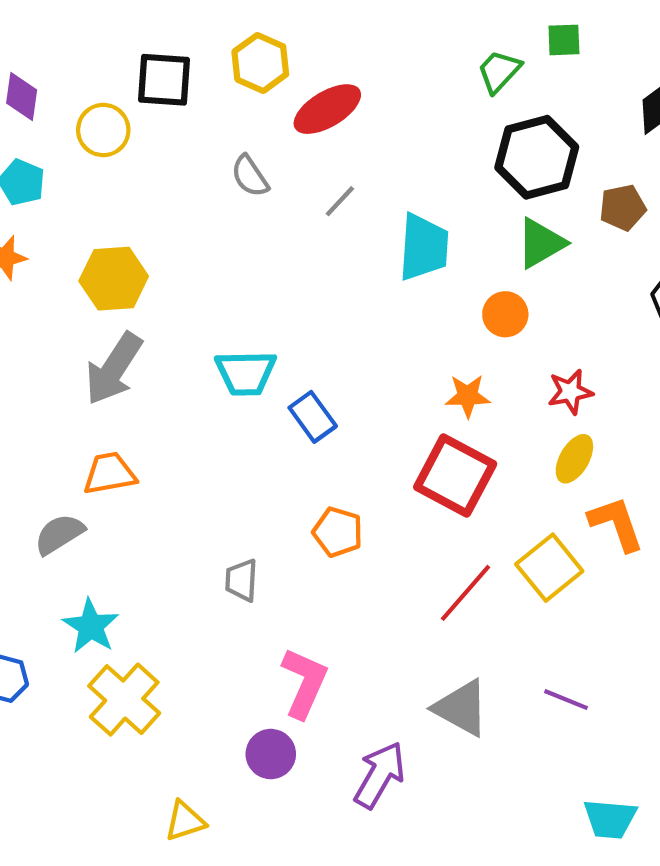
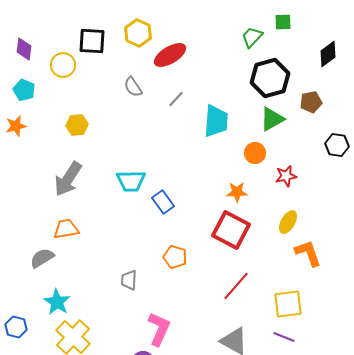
yellow hexagon: (114, 279) -> (77, 125), moved, size x0.7
red star: (570, 392) -> (286, 176), moved
yellow square: (549, 568) -> (288, 304), moved, turned 32

